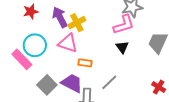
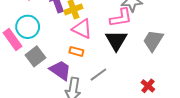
pink triangle: (68, 43) -> (82, 29), moved
black triangle: (122, 47) -> (116, 40), size x1.6
gray square: (47, 85) -> (35, 56), moved

